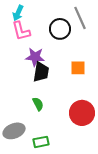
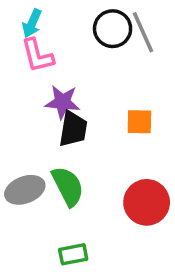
black circle: (60, 29) -> (113, 29), moved
green semicircle: (38, 104) -> (68, 186), size x1.6
gray ellipse: (14, 131) -> (25, 190), moved

